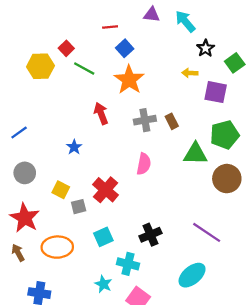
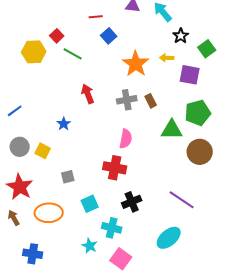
orange star: (129, 80) -> (136, 64), moved
yellow square: (61, 190) -> (43, 151), moved
red cross: (106, 190) -> (115, 168), moved, turned -30

